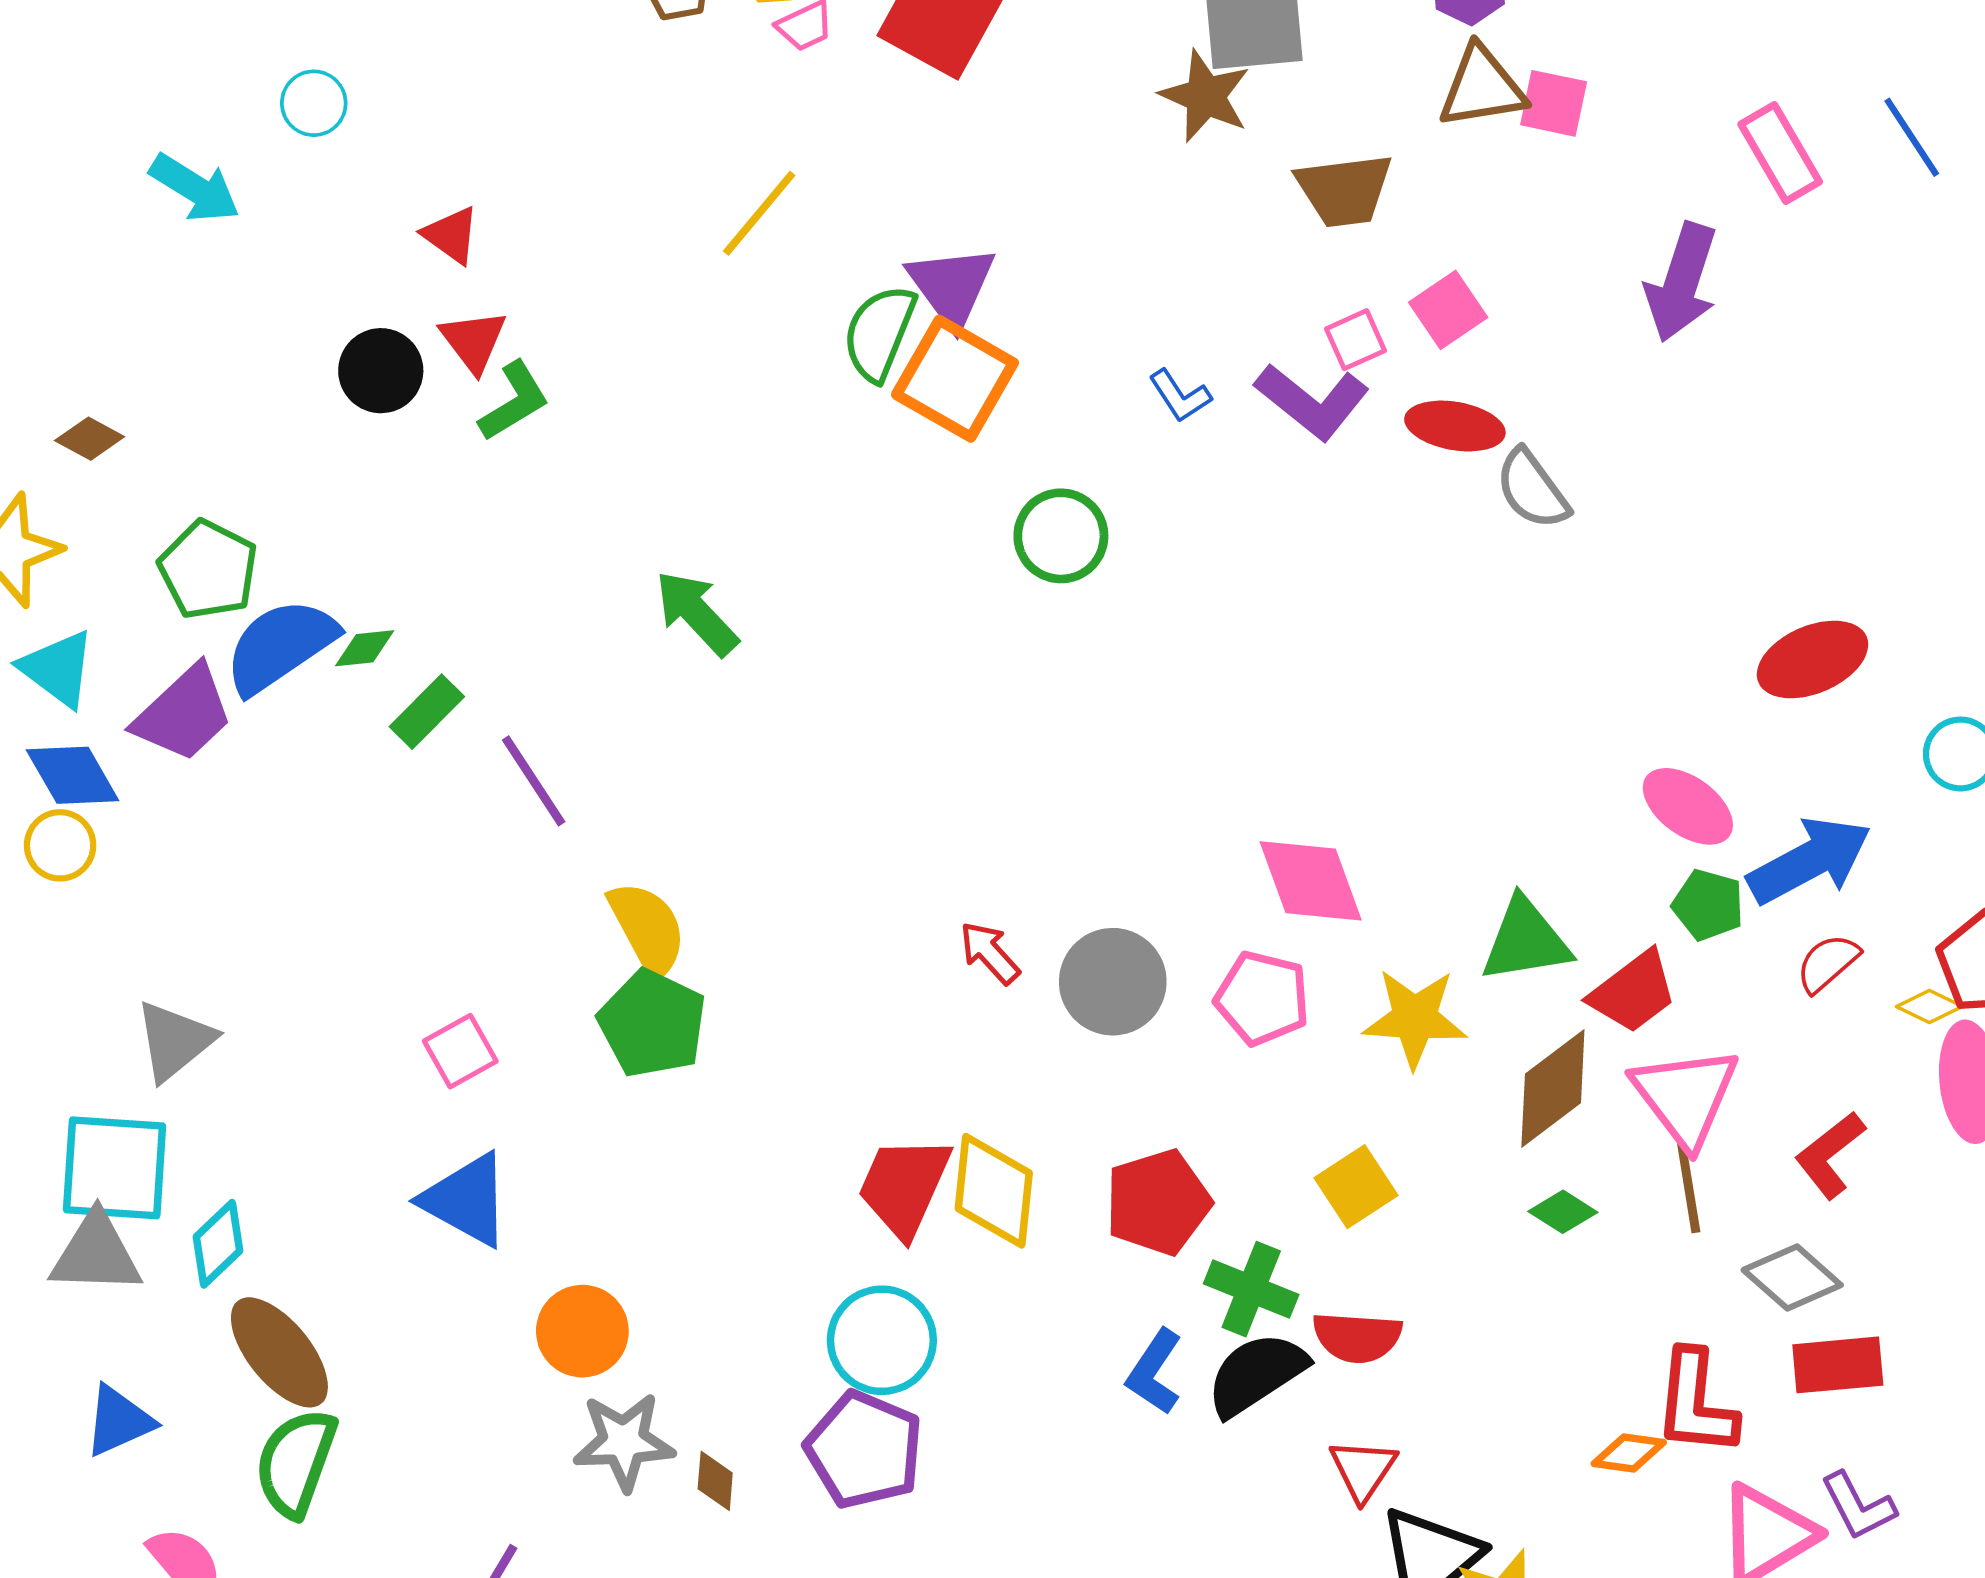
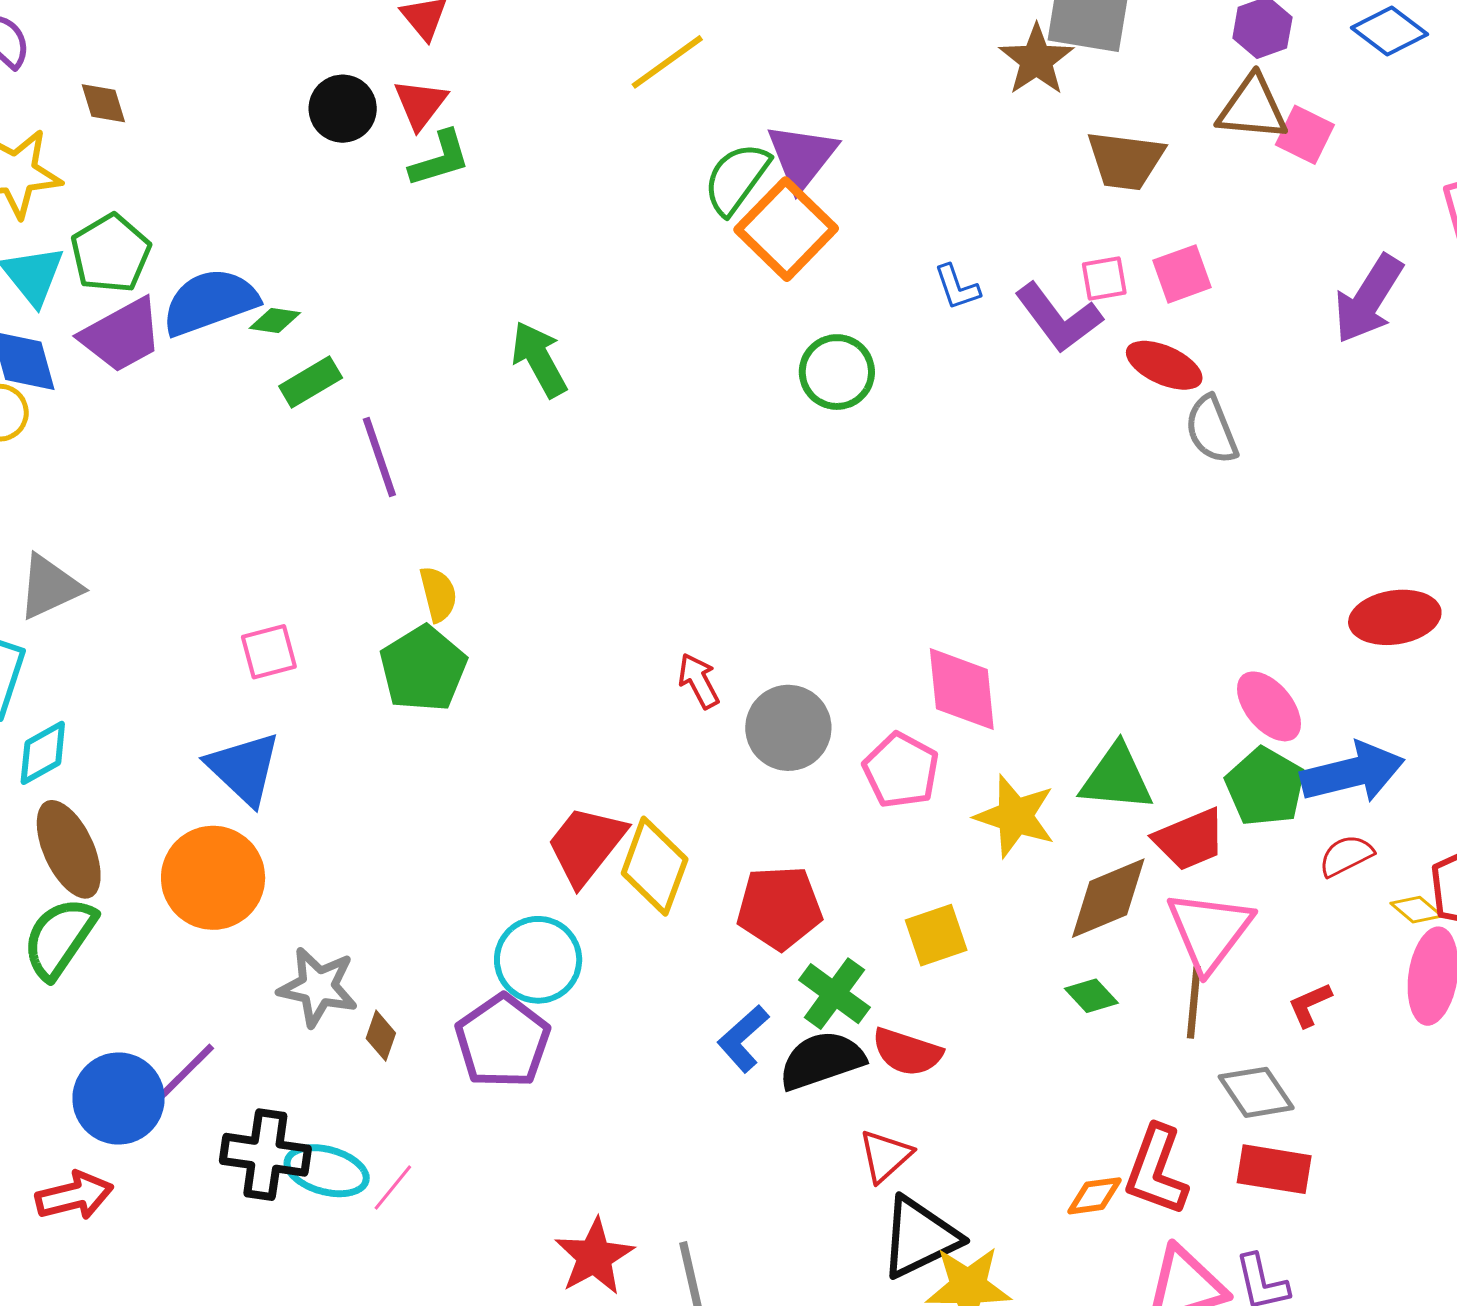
brown diamond: (90, 439) -> (103, 103), turned 30
green pentagon: (208, 570) -> (111, 253), moved
green pentagon: (1708, 905) -> (1265, 787), size x1.4
yellow semicircle: (647, 929) -> (438, 594), size x0.7
red L-shape: (1830, 1155) -> (1310, 1005), size x0.7
orange circle: (582, 1331) -> (213, 878), moved, size x1.4
orange diamond: (1629, 1453) -> (1094, 1196), turned -30

